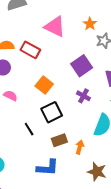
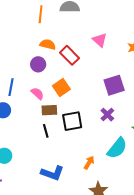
pink triangle: (55, 27) -> (100, 40), size x0.7
orange square: (44, 85) -> (61, 87), moved
brown rectangle: (59, 140) -> (49, 110), moved

